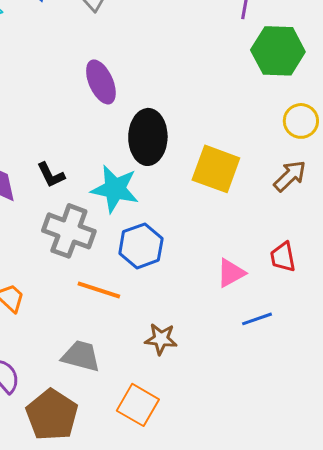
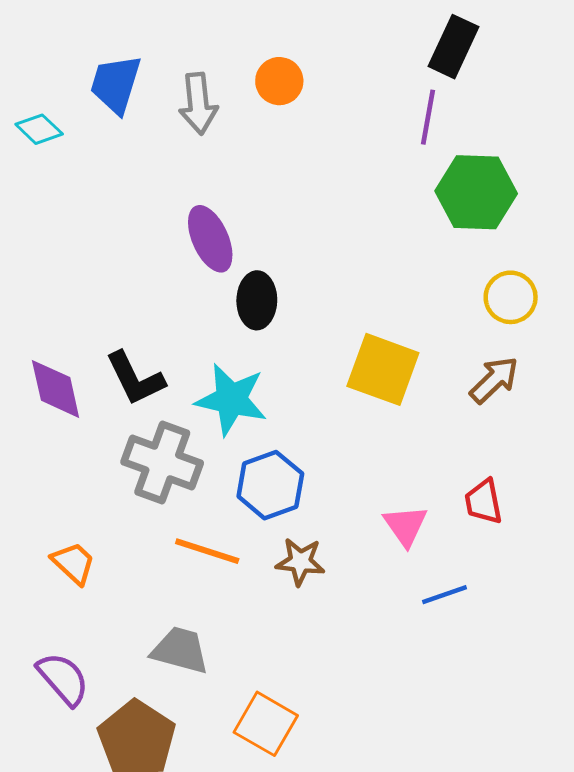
black ellipse: (148, 137) -> (257, 300), moved, size x0.7
black L-shape: (51, 175) -> (135, 378), size x1.4
pink triangle: (231, 273) -> (405, 526), turned -36
brown star: (161, 339) -> (300, 562), moved

